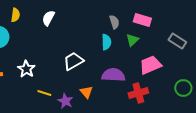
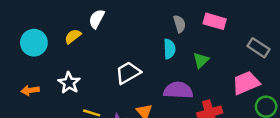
yellow semicircle: (15, 15) -> (73, 36), moved, turned -136
green triangle: (132, 40) -> (201, 60), moved
pink trapezoid: (150, 65) -> (246, 83), moved

